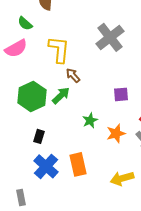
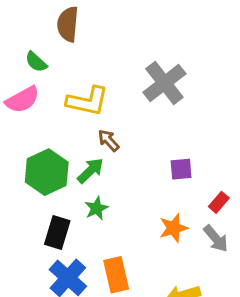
yellow L-shape: (59, 49) -> (87, 101), turned 96
green star: (90, 120) -> (96, 208), moved
black rectangle: (39, 136) -> (57, 233), size x1.5

